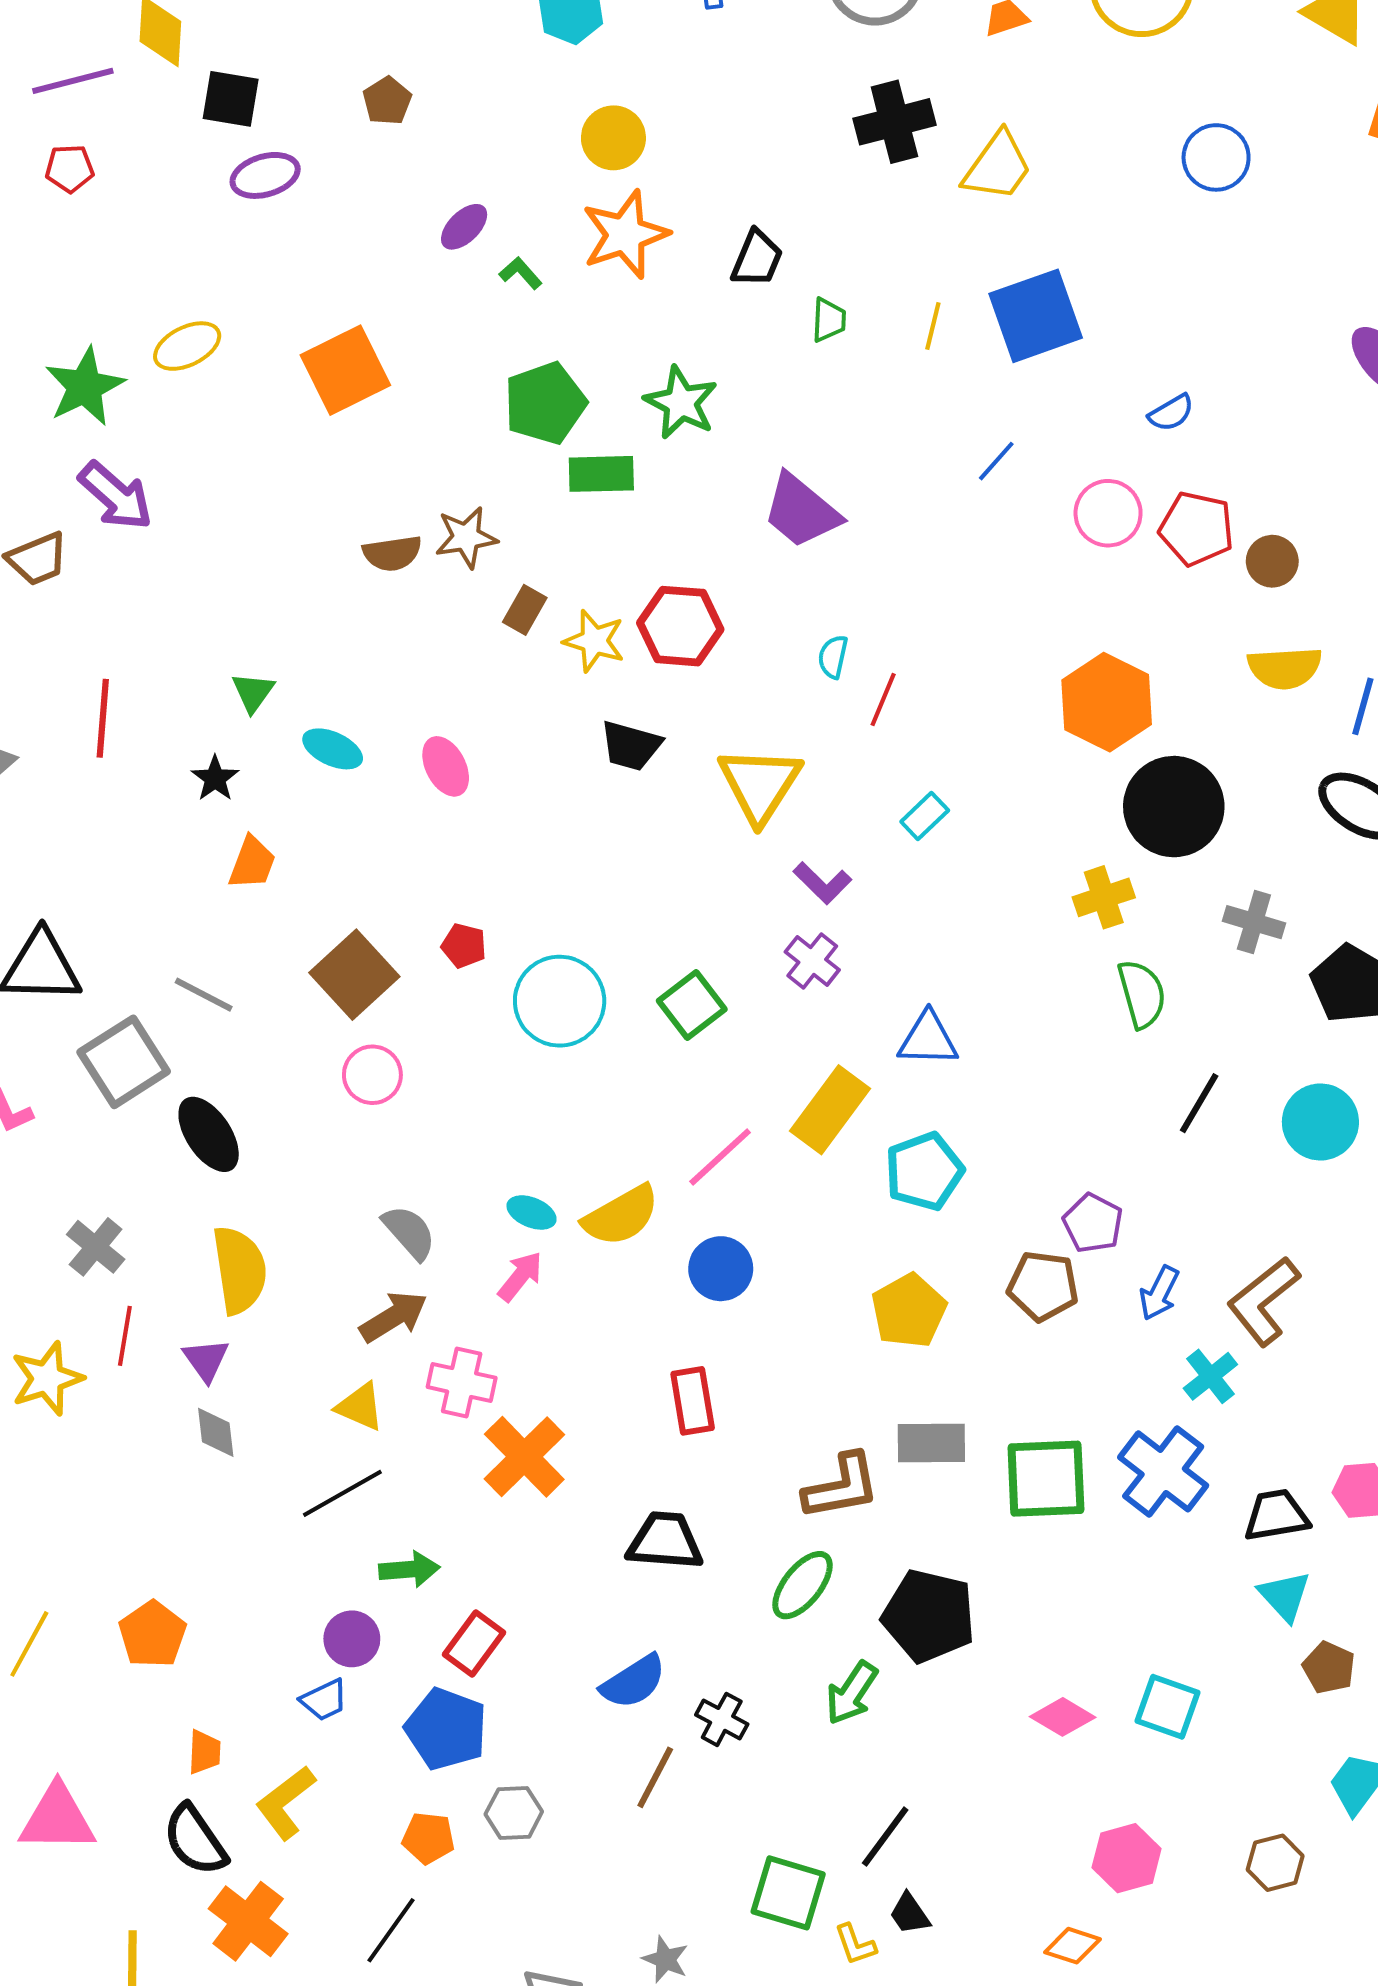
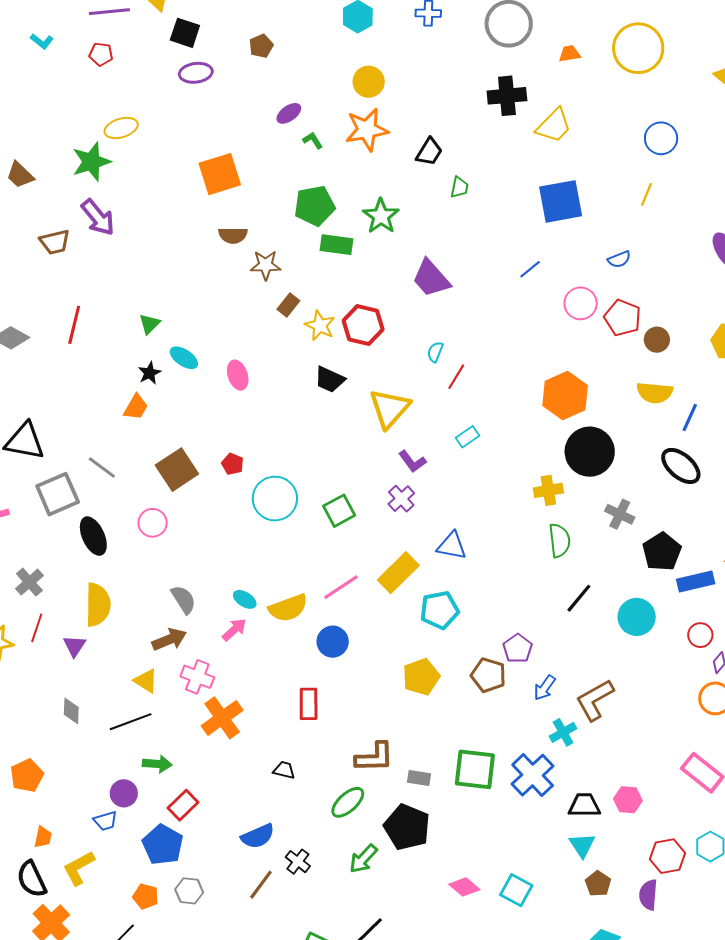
yellow line: (933, 326) -> (646, 194), moved
yellow ellipse: (187, 346) -> (121, 128), moved
brown semicircle: (392, 553) -> (233, 235), moved
black star: (215, 778) -> (150, 373), moved
pink circle: (372, 1075) -> (153, 523), moved
gray diamond: (216, 1432) -> (71, 711), moved
gray rectangle: (931, 1443) -> (419, 778), moved, size x0.7
black trapezoid: (665, 1541) -> (284, 770), size x0.6

